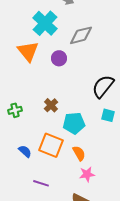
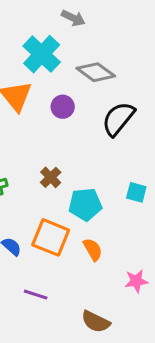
gray diamond: (81, 35) -> (96, 72), turned 50
black semicircle: (103, 86) -> (118, 119), moved
pink star: (87, 174) -> (136, 281), moved

